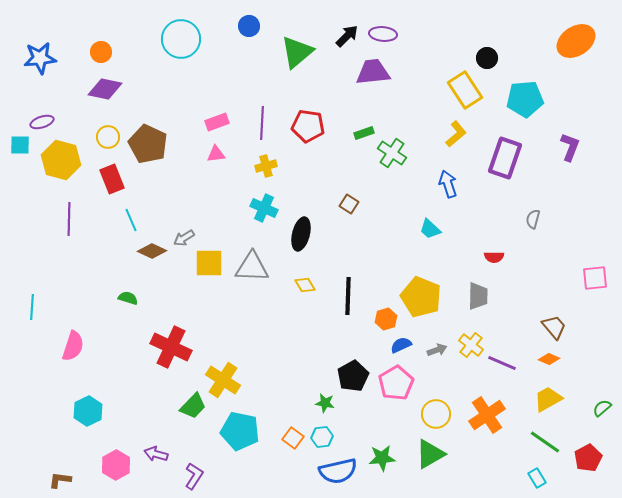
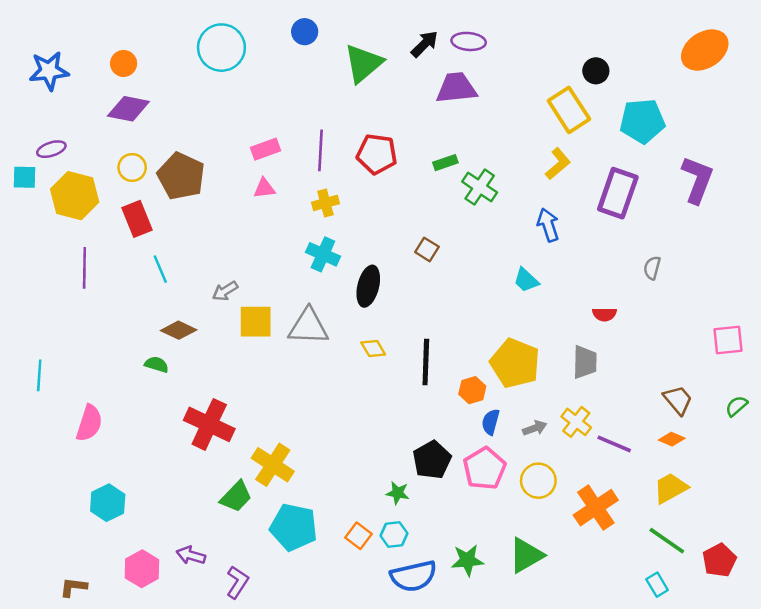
purple L-shape: (570, 147) -> (697, 180), size x1.4
brown diamond: (152, 251) -> (179, 330), moved
blue semicircle: (401, 345) -> (491, 422), turned -50
green semicircle: (602, 408) -> (737, 406), moved
yellow circle: (436, 414) -> (538, 481), moved

